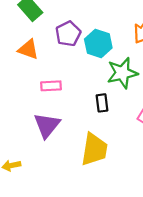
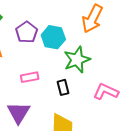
pink rectangle: (51, 86) -> (30, 77), moved

